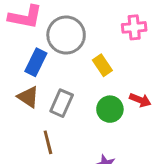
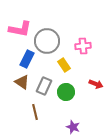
pink cross: (134, 27) -> (83, 46), moved
yellow rectangle: (102, 65) -> (64, 65), moved
green circle: (110, 109) -> (66, 92), moved

